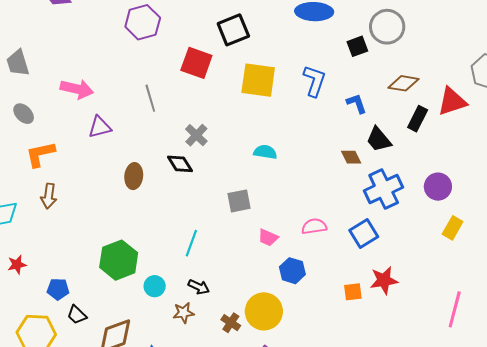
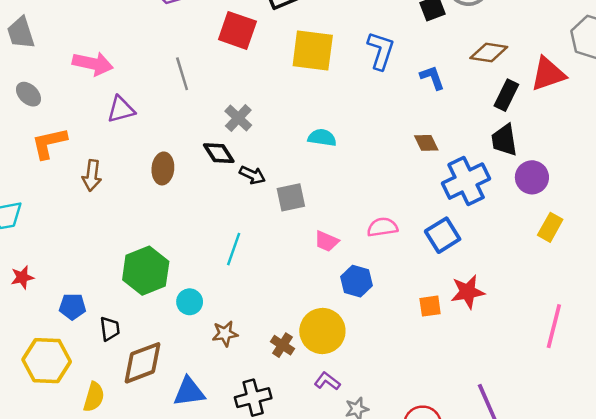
black trapezoid: (379, 139) -> (504, 140), moved, turned 32
brown arrow: (49, 196) -> (92, 175), moved
black arrow: (199, 287) -> (252, 175), moved
black trapezoid: (77, 315) -> (110, 329), moved, turned -140

